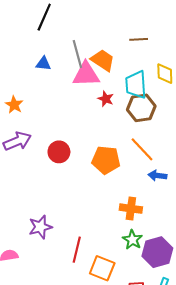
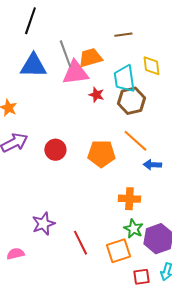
orange trapezoid: (103, 60) -> (90, 58), turned -45
blue triangle: (43, 64) -> (33, 66), size x1.8
red line: (77, 250) -> (80, 243), turned -35
orange square: (102, 268) -> (118, 251), moved, turned -35

